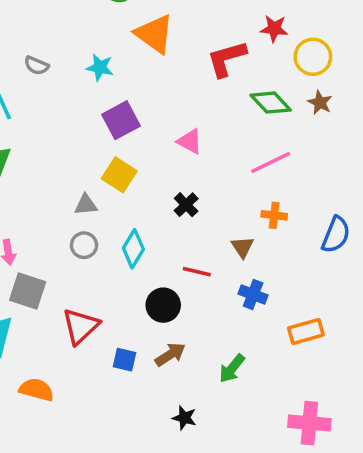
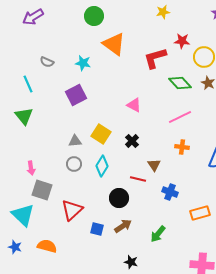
purple square: (121, 120) -> (76, 95), moved
yellow square: (119, 175) -> (101, 134), moved
brown triangle: (242, 247) -> (154, 165), moved

